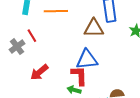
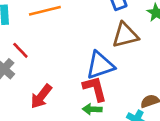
brown triangle: (94, 28) -> (125, 35), moved

